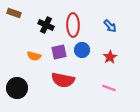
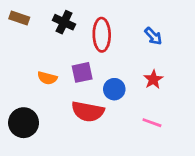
black cross: (46, 25) -> (64, 22), moved
blue circle: (82, 50) -> (114, 89), moved

